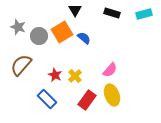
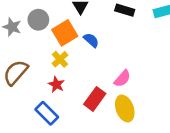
gray circle: (39, 36) -> (38, 20), moved
yellow cross: (75, 76) -> (60, 59), moved
red rectangle: (87, 100) -> (95, 99), moved

